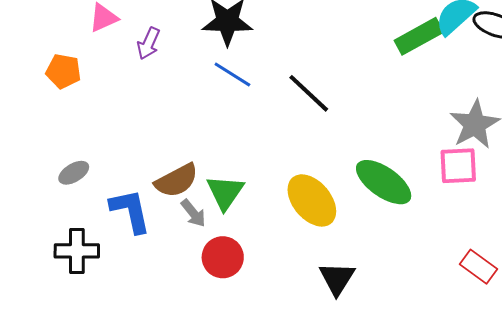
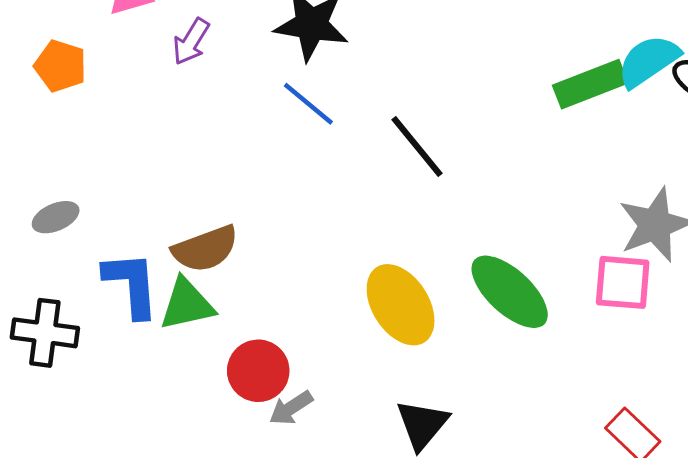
green triangle: (225, 192) -> (187, 304), moved, turned 36
gray arrow: (193, 213) -> (291, 408), moved, turned 88

